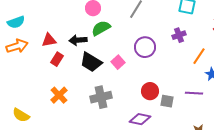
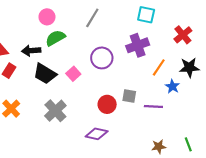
purple cross: (179, 35) -> (138, 45), size x1.5
gray cross: (101, 97) -> (55, 111), turned -30
gray square: (167, 101) -> (129, 96), moved

